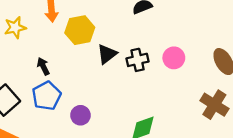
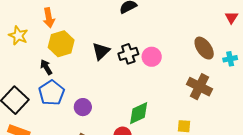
yellow star: (15, 28) -> (18, 36), turned -30
yellow hexagon: (80, 30) -> (61, 44), moved
pink circle: (174, 58) -> (152, 57), moved

